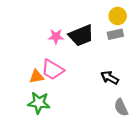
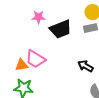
pink star: (56, 37) -> (39, 17), moved

